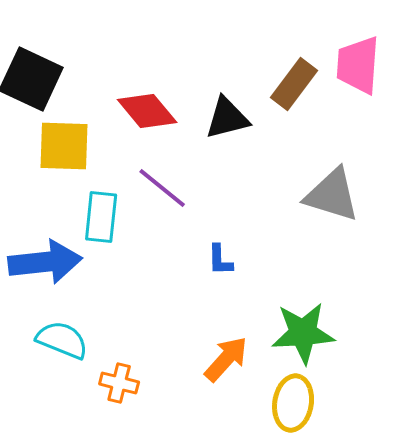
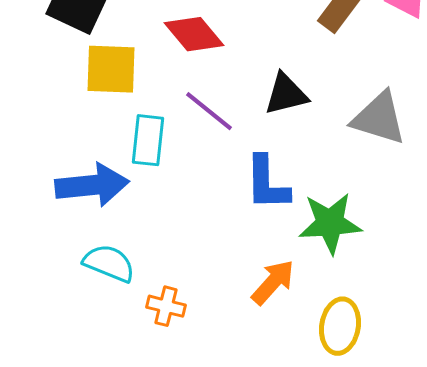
black triangle: (227, 118) -> (286, 94), moved
blue L-shape: (220, 260) -> (267, 183), size x1.8
green star: (303, 333) -> (330, 223), moved

